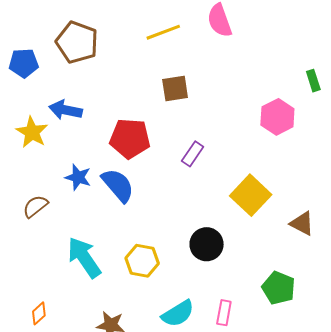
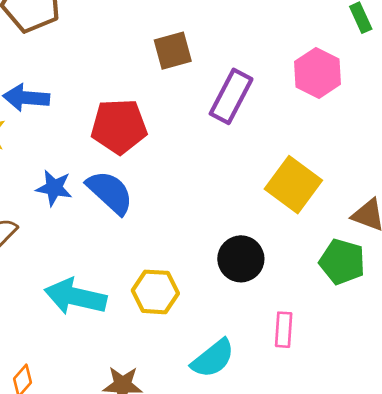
purple rectangle: (193, 154) -> (231, 96), moved, size x1.5
cyan arrow: (84, 257) -> (75, 297), turned -36
green pentagon: (279, 288) -> (342, 262), moved
pink rectangle: (224, 313) -> (284, 330), moved

